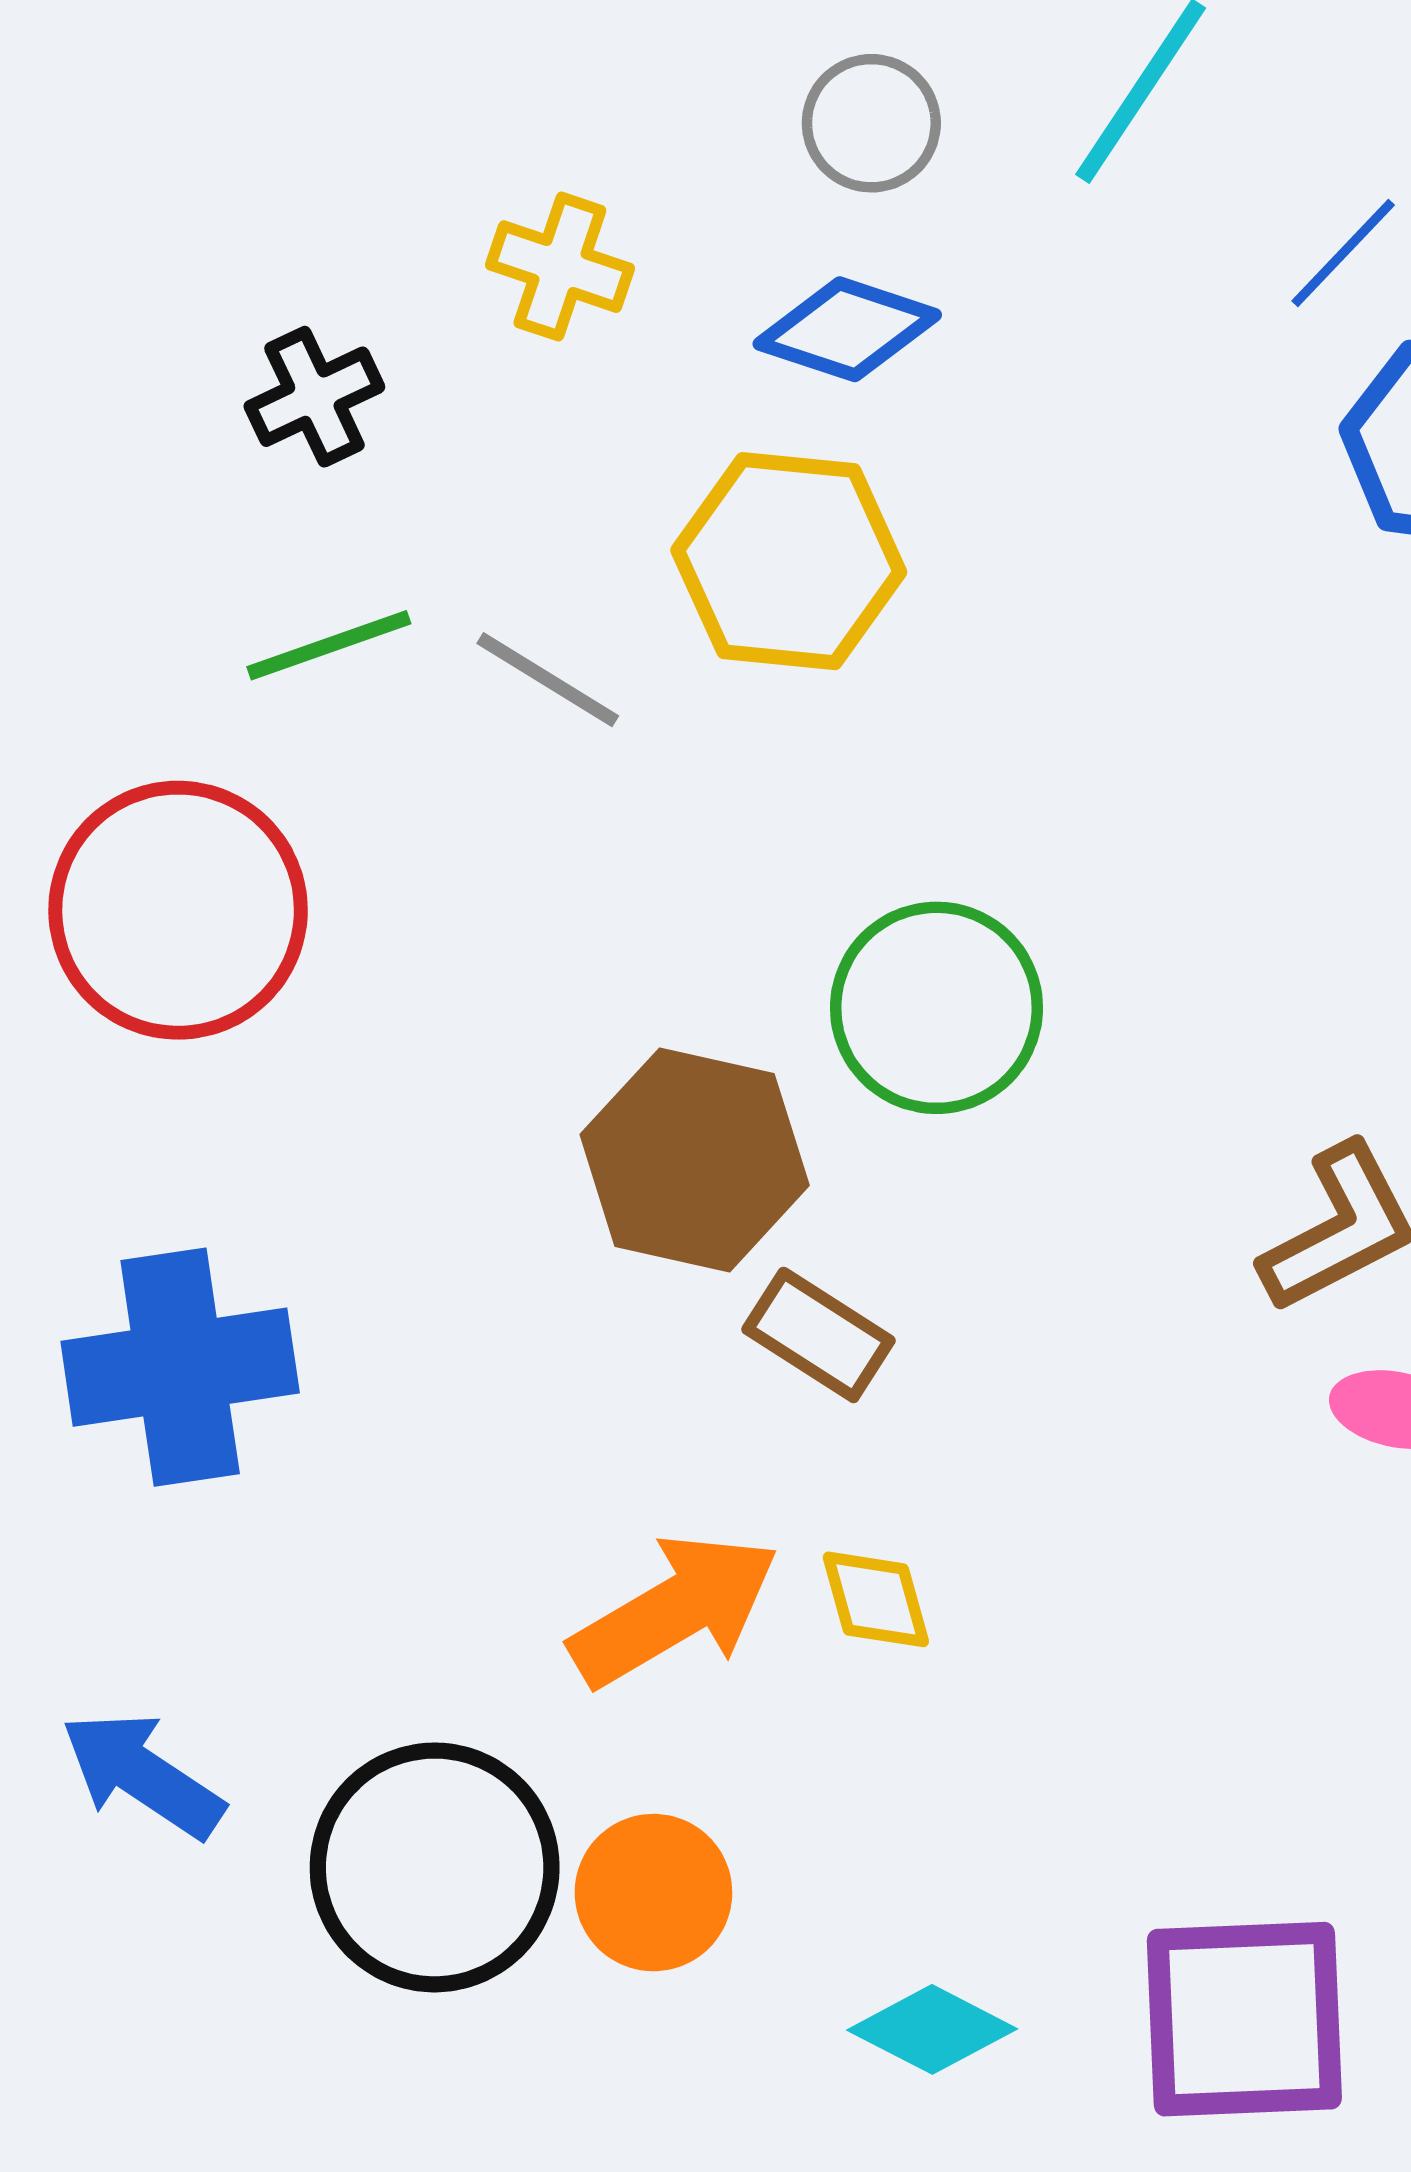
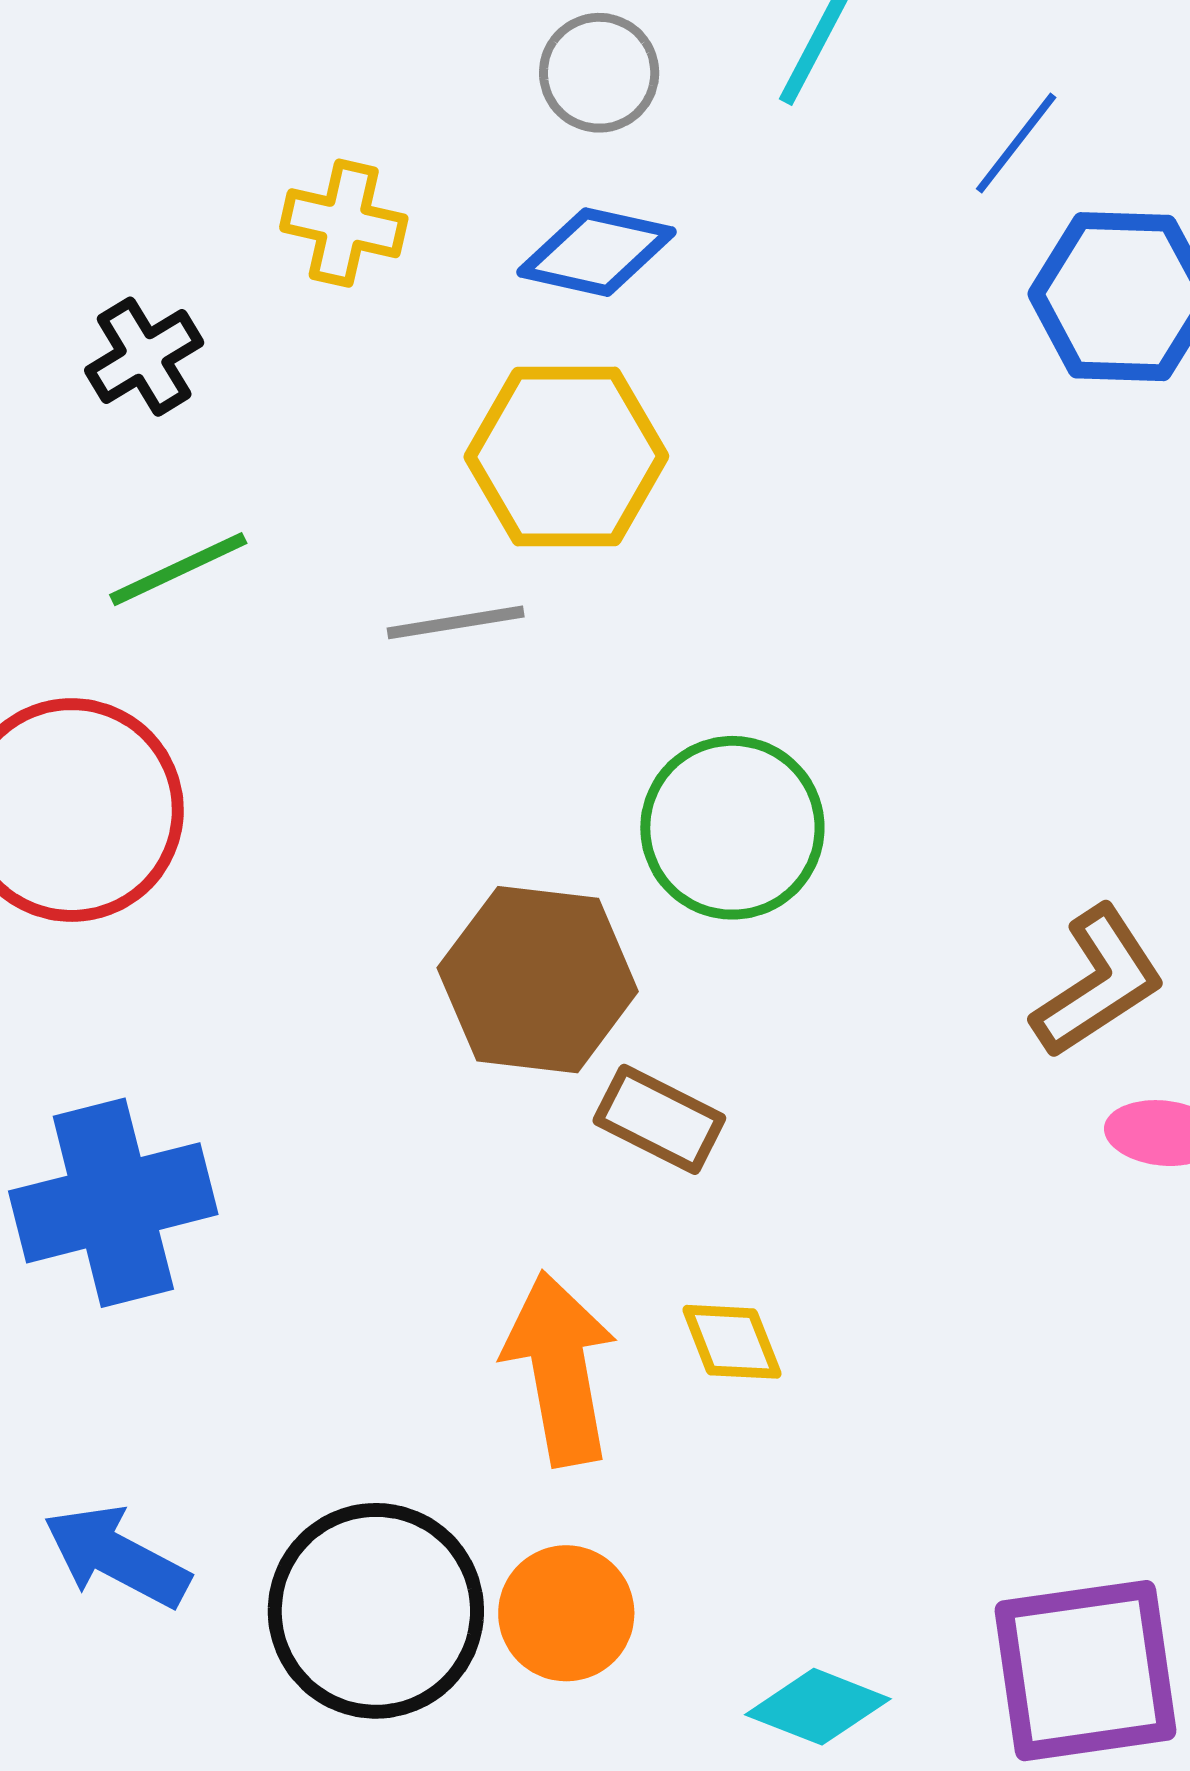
gray line: (548, 680) -> (456, 622), moved, turned -35
orange arrow: (675, 1610) -> (560, 1369), turned -64

